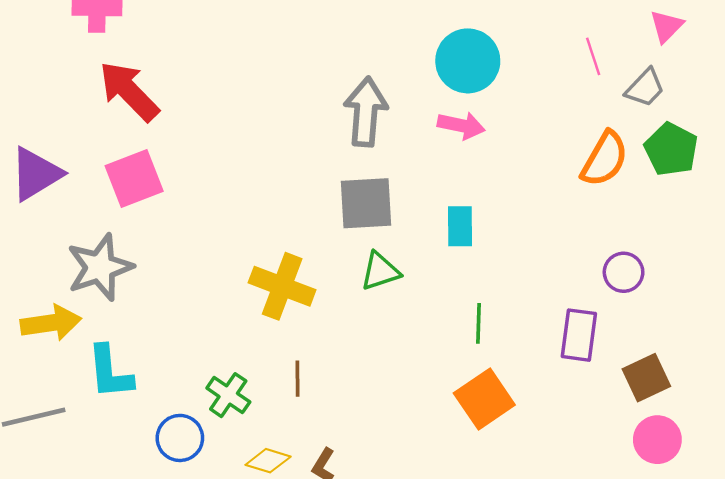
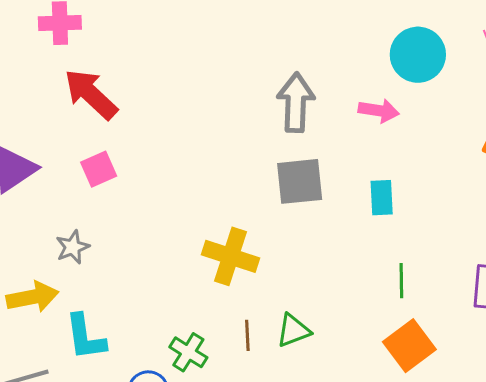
cyan circle: (468, 61) -> (418, 55), moved
pink square: (134, 178) -> (99, 169), size x0.7
gray star: (100, 267) -> (73, 247), size x0.6
green triangle: (380, 271) -> (293, 330), moved

